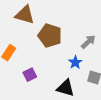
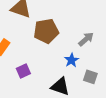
brown pentagon: (50, 36) -> (46, 31), turned -30

